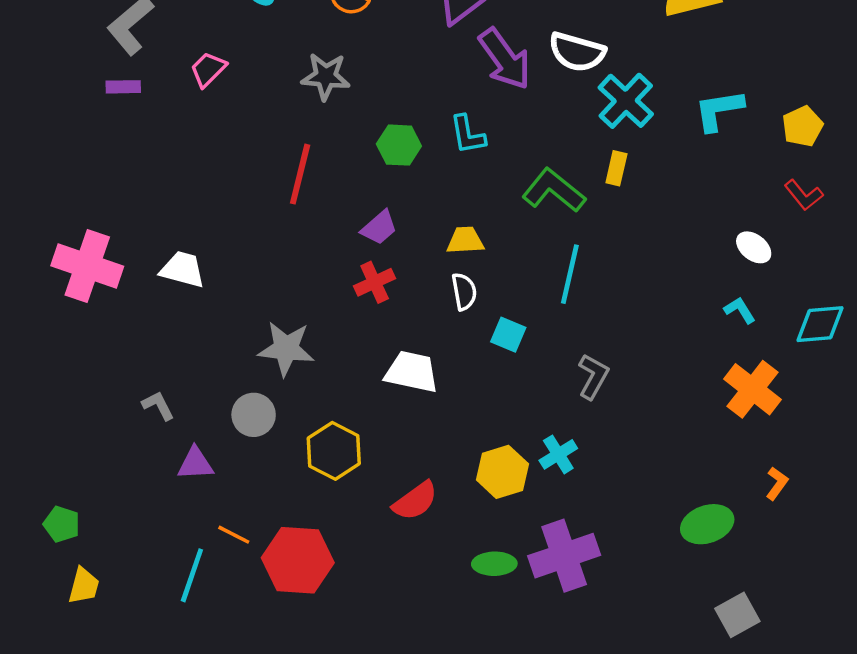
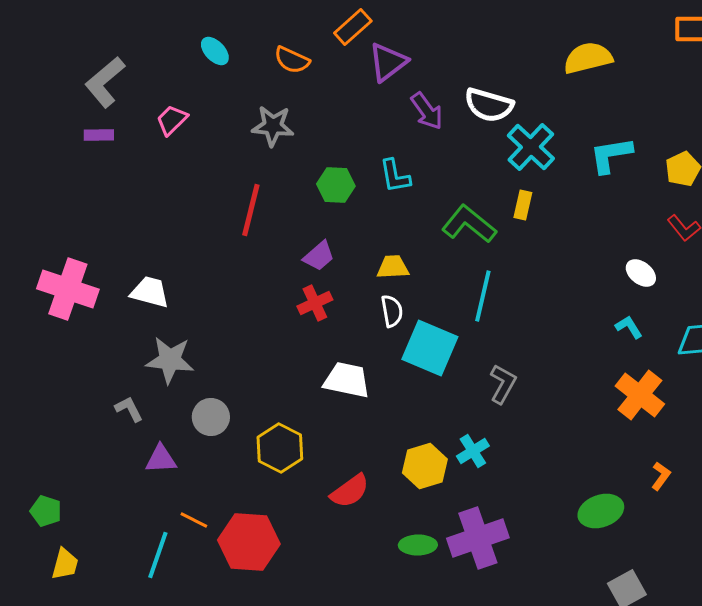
purple arrow: (505, 59) -> (427, 111), size x0.7
cyan square: (508, 335) -> (430, 348), size x1.8
gray star: (286, 349) -> (170, 360), moved

